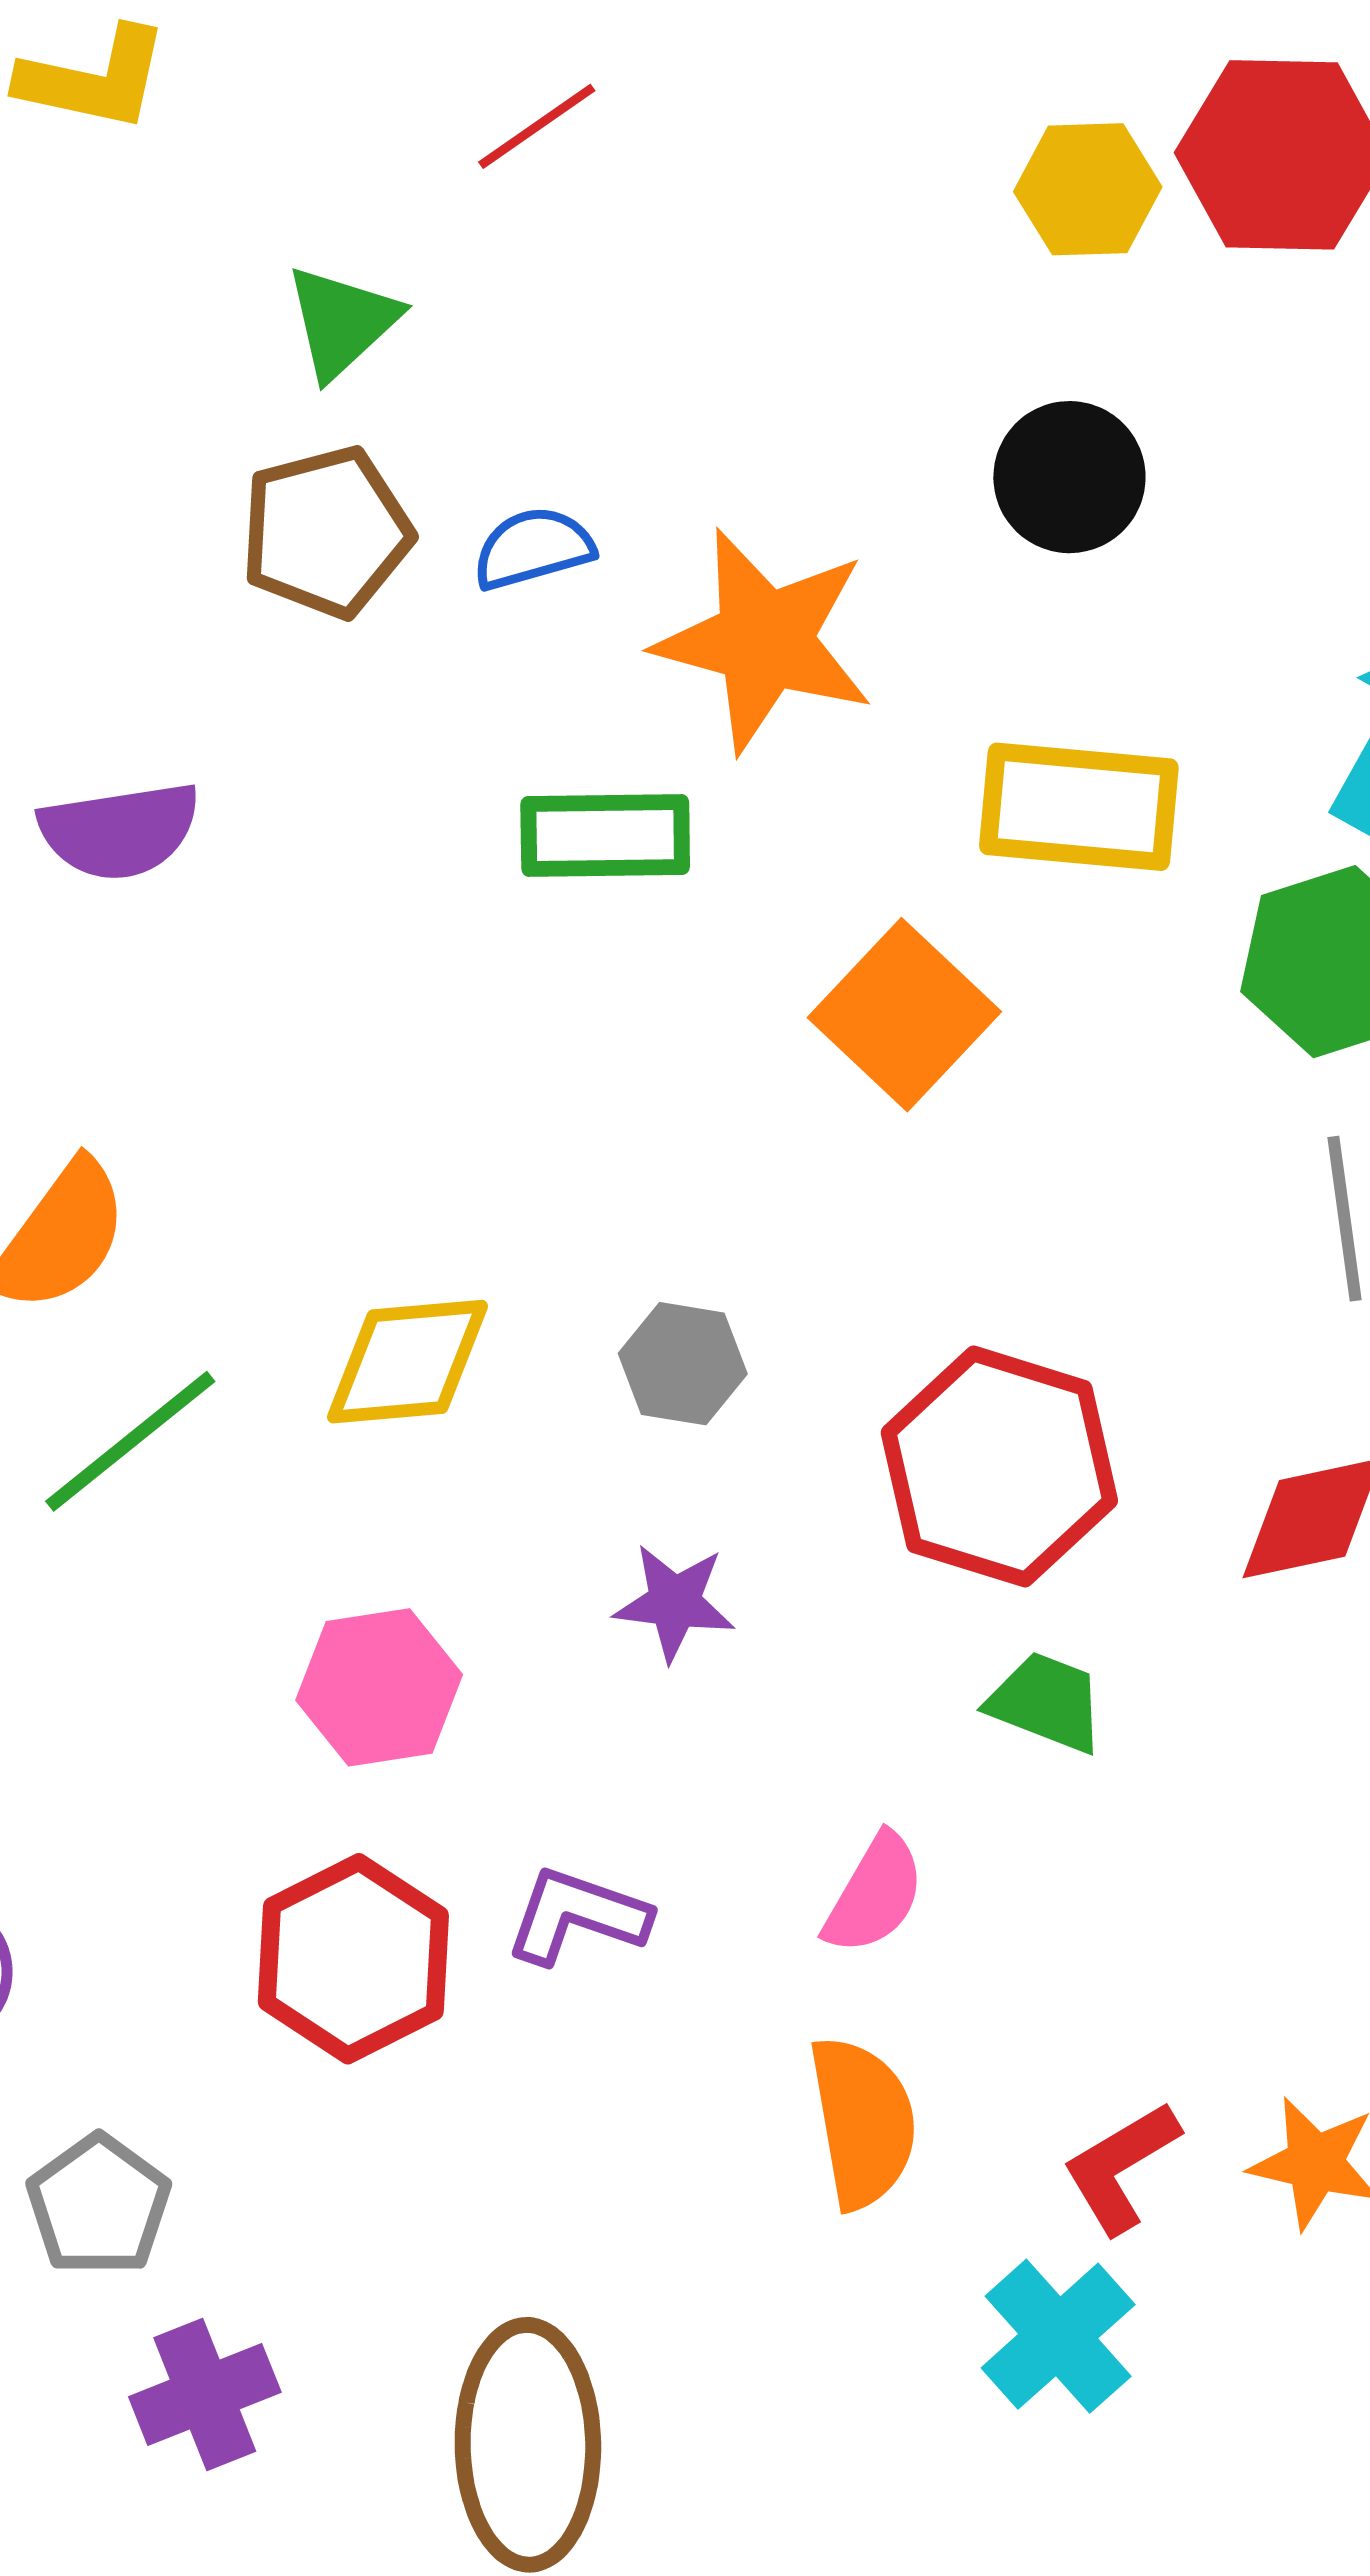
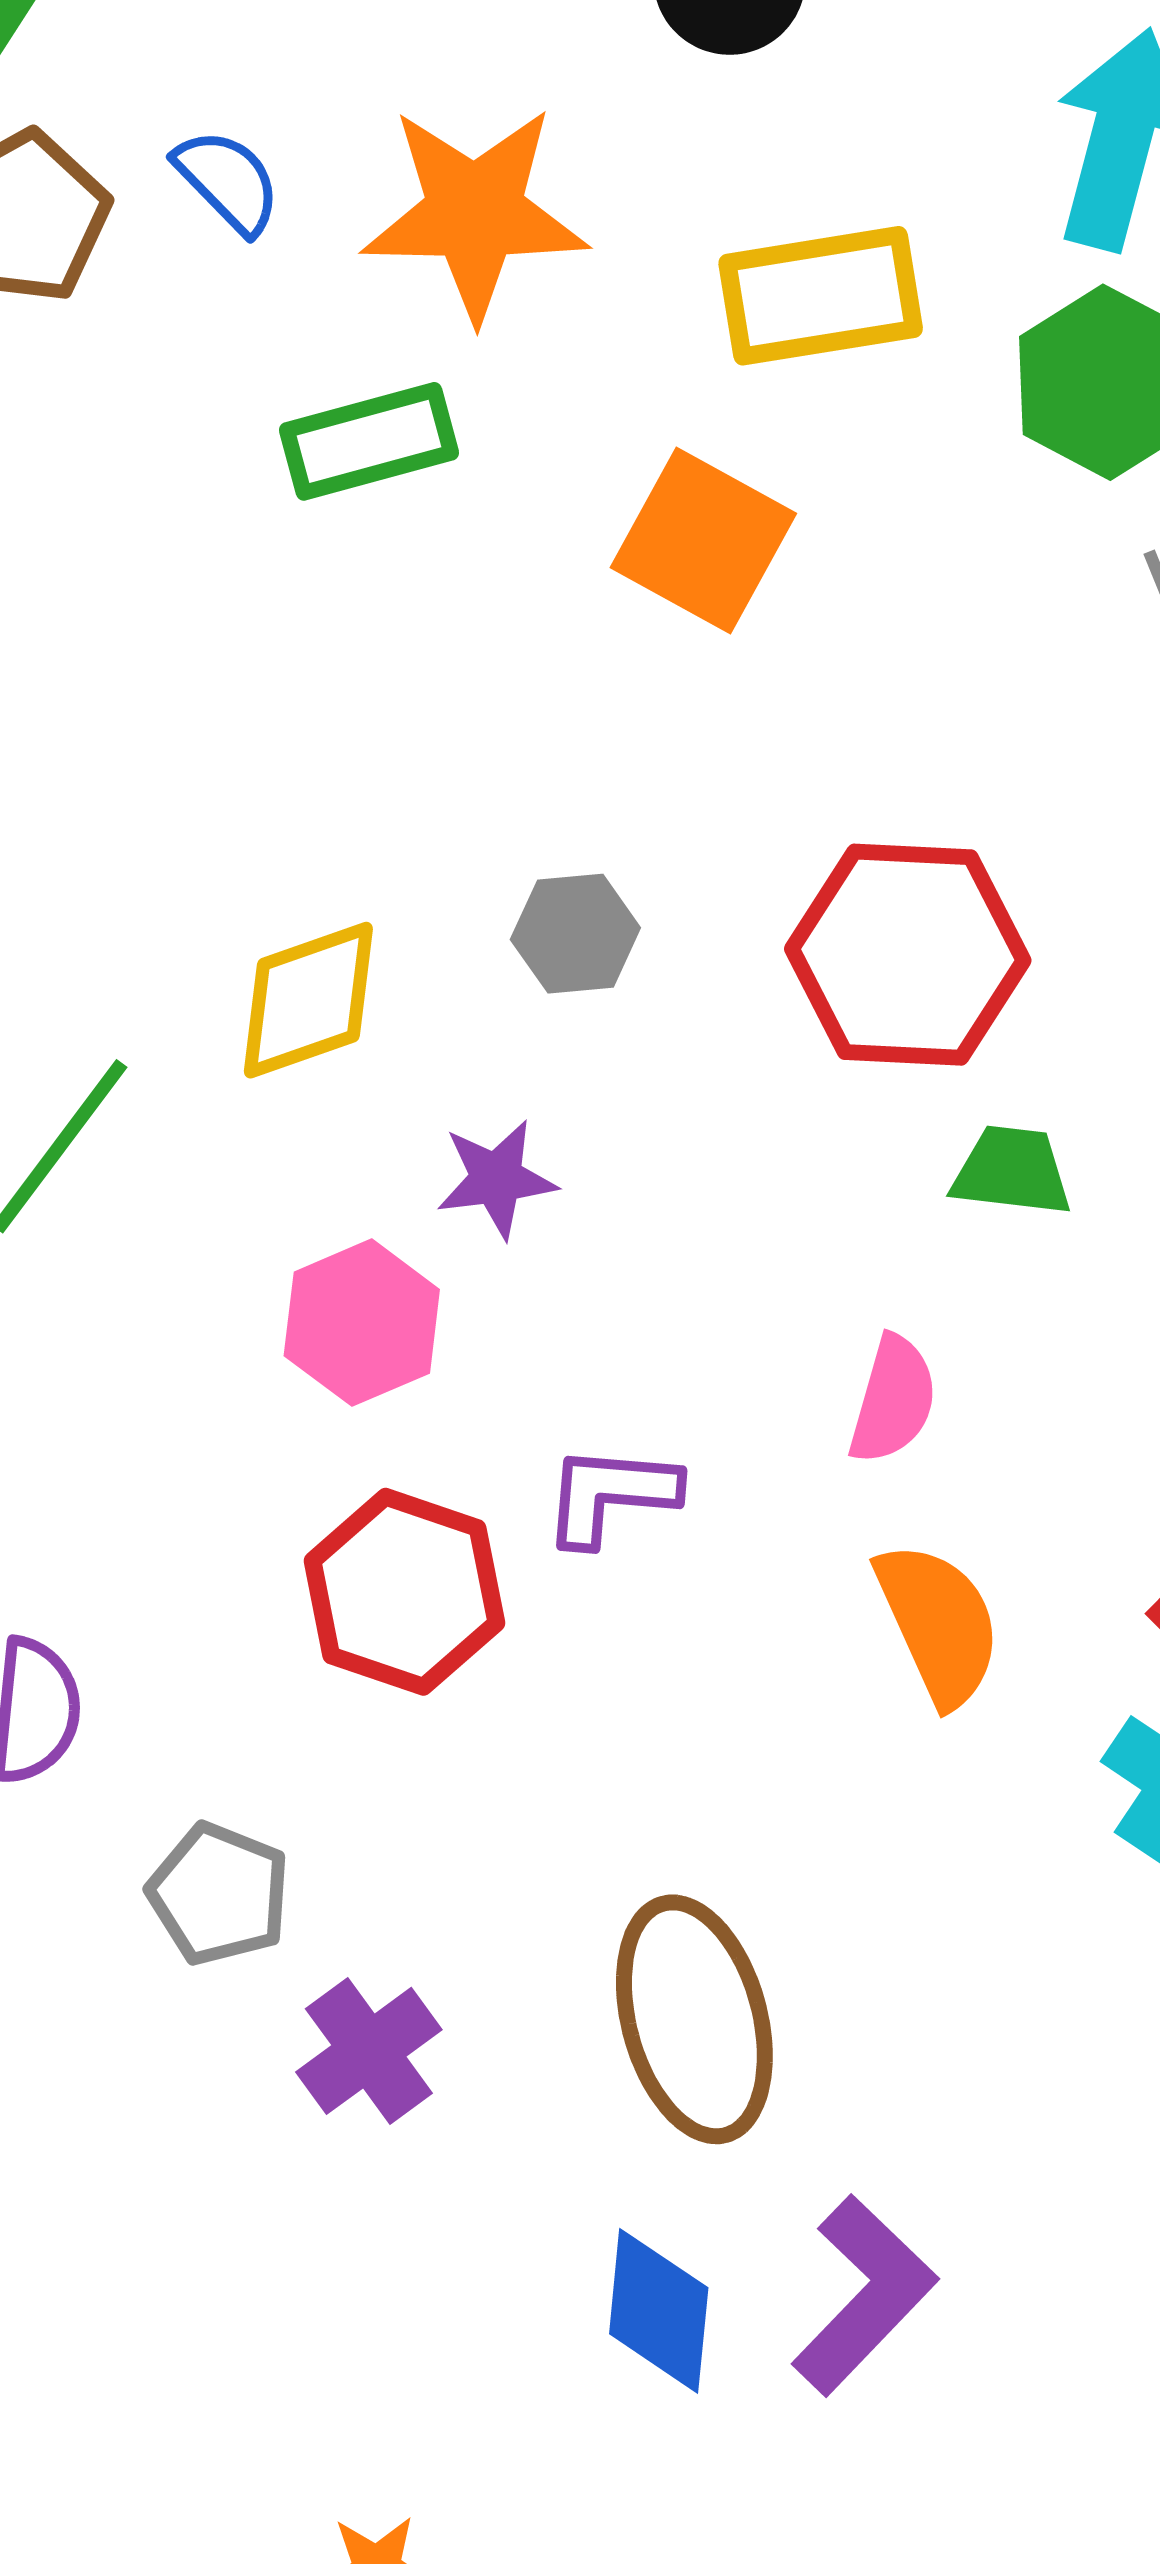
blue semicircle: (533, 548) -> (228, 181), turned 76
purple star: (674, 1602) -> (496, 1179), moved

